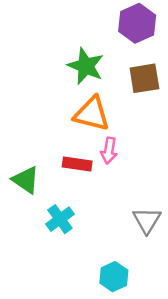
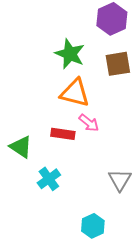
pink arrow: (109, 151) -> (89, 123), turned -60

